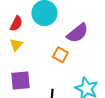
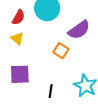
yellow triangle: (16, 45) -> (17, 38), turned -32

